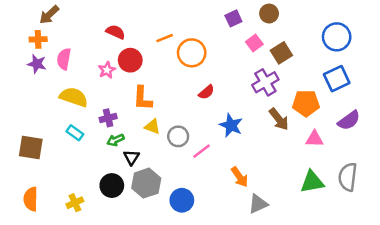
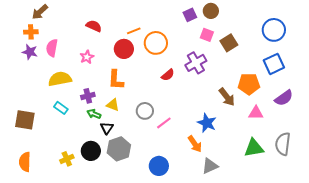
brown circle: (269, 14) -> (211, 11), moved
pink square: (254, 43) -> (207, 35), turned -32
red circle: (130, 60) -> (124, 49), moved
purple cross: (265, 82) -> (196, 63), moved
yellow semicircle: (74, 97) -> (60, 79), turned -30
blue star: (231, 125) -> (207, 123), moved
yellow triangle: (152, 127) -> (113, 105), moved
green arrow: (115, 140) -> (94, 114), turned 48
blue circle: (182, 200) -> (159, 166), moved
yellow cross: (75, 203) -> (67, 159), moved

